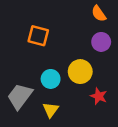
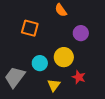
orange semicircle: (99, 14) -> (61, 10), moved
yellow triangle: (51, 110) -> (54, 85), moved

